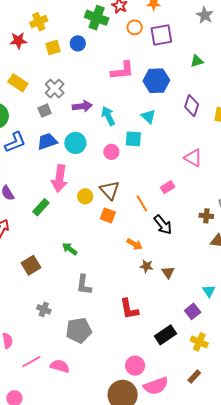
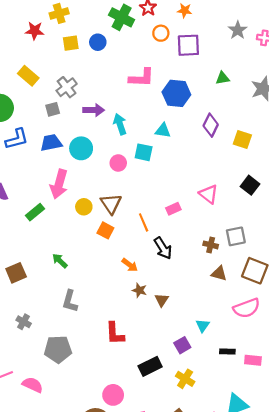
cyan triangle: (148, 117) -> (163, 130), turned -42
pink triangle: (193, 158) -> (209, 194), moved

